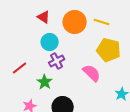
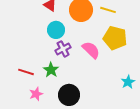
red line: (20, 68) -> (26, 72), moved, turned 56
pink semicircle: (92, 73) -> (91, 50), moved

